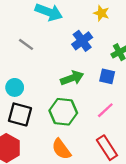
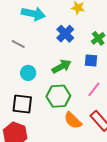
cyan circle: (15, 87) -> (28, 73), moved
orange semicircle: (61, 149) -> (73, 120), moved

